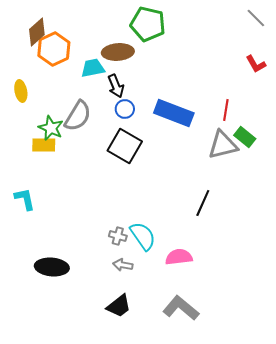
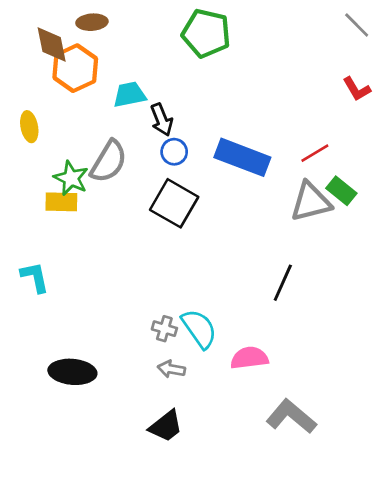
brown diamond: (37, 32) -> (52, 44), turned -60
brown ellipse: (118, 52) -> (92, 22), moved, size x0.7
red line: (226, 110) -> (315, 153), turned 50
gray L-shape: (181, 308) -> (291, 416), moved

